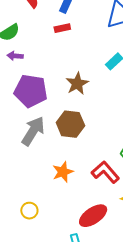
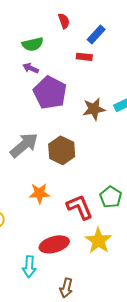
brown star: (77, 84) -> (94, 109), moved
purple pentagon: (31, 91) -> (50, 93), moved

